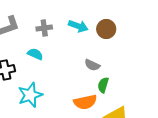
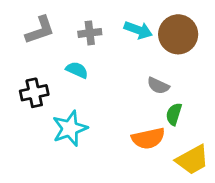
brown circle: (106, 29) -> (178, 34), size x1.4

